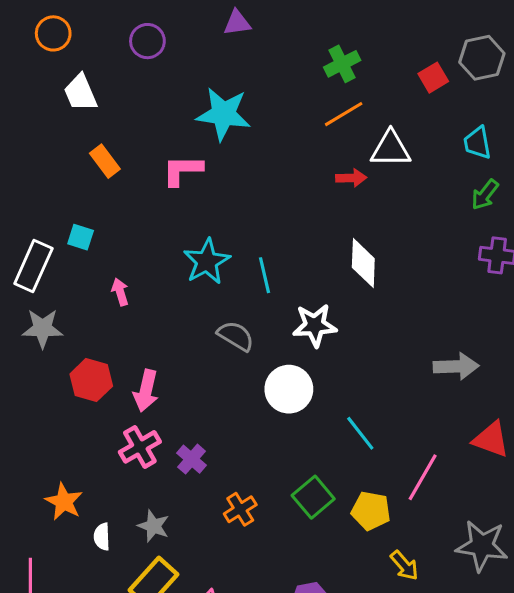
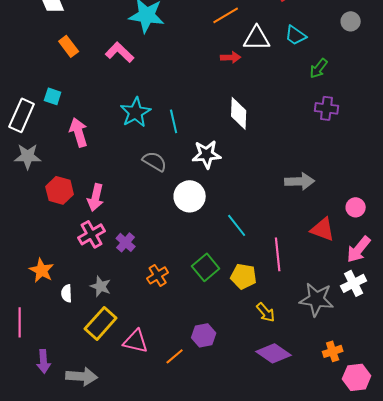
cyan trapezoid: (477, 143) -> (296, 35), moved, turned -45
pink L-shape: (182, 170) -> (120, 52), turned 44
pink arrow: (120, 292) -> (79, 132), size x1.6
pink line: (423, 477) -> (278, 254), turned -36

